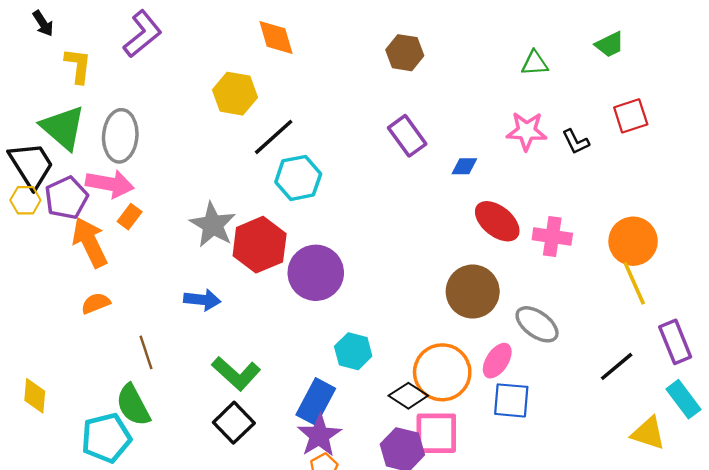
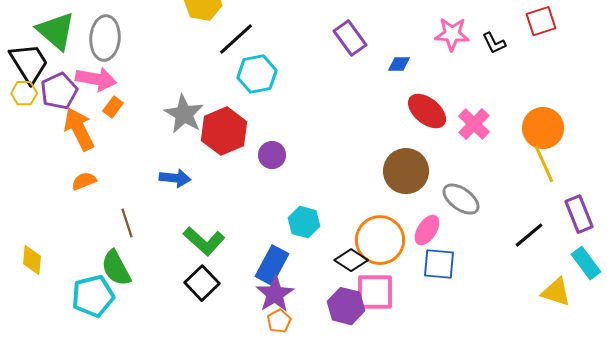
pink cross: (552, 236) -> (474, 124), turned 36
purple circle: (316, 273) -> (272, 155), size x0.6

